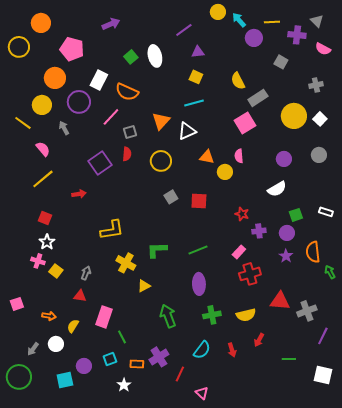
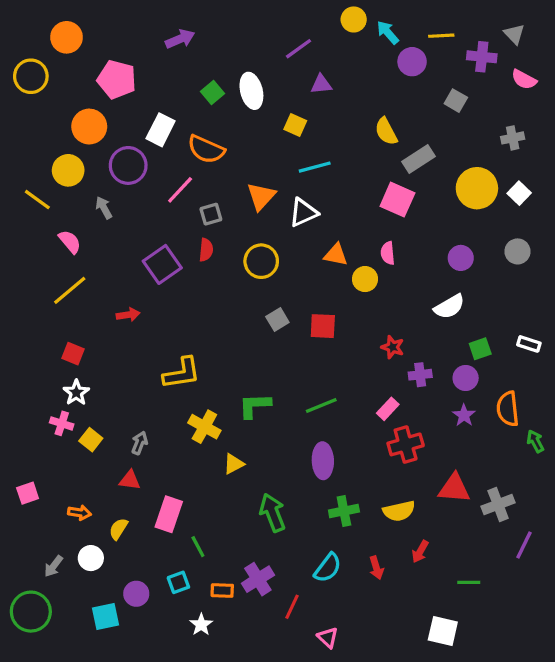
yellow square: (196, 77) -> (295, 125), moved
pink square: (245, 123) -> (397, 200), turned -35
white square: (323, 375) -> (443, 631), moved

